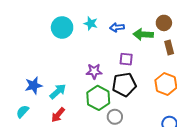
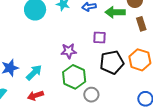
black pentagon: (124, 85) -> (112, 62), moved
red arrow: (58, 115) -> (35, 95), turned 35

